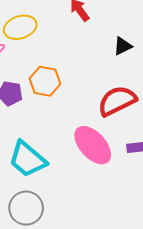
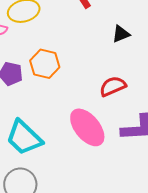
red semicircle: (117, 101) -> (113, 86), size x0.7

